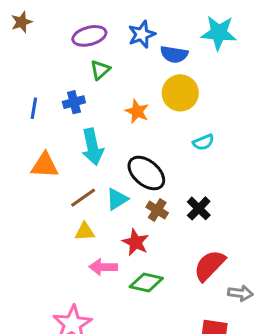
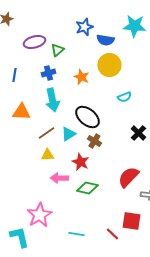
purple ellipse: (89, 36) -> (34, 42), moved
blue cross: (74, 102) -> (48, 73), moved
black cross: (199, 208) -> (138, 133), moved

